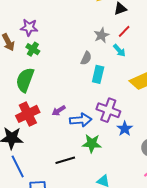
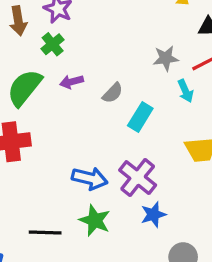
gray semicircle: (86, 58) -> (113, 93), moved
purple arrow: (59, 111) -> (72, 82), moved

